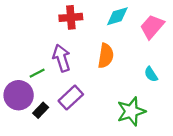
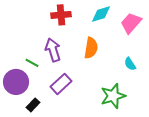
green line: (37, 73) -> (32, 63), turned 56
black rectangle: (41, 110) -> (33, 105), moved

